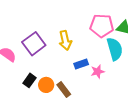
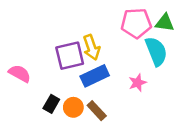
purple square: (34, 44) -> (70, 56), moved, turned 30
blue rectangle: (81, 64) -> (95, 76), moved, size x1.5

